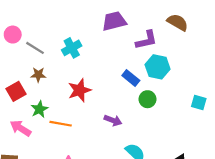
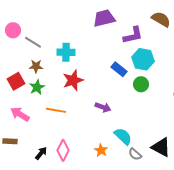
cyan cross: (72, 48) -> (66, 52), moved, turned 30
green circle: (148, 99) -> (141, 84), moved
green star: (39, 109) -> (37, 87), moved

